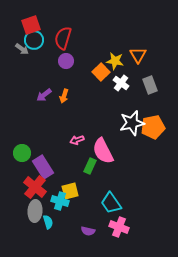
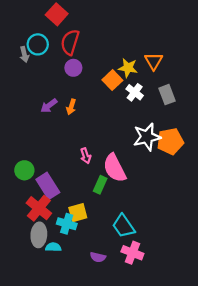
red square: (31, 25) -> (57, 14), moved, turned -30
gray arrow: (22, 49) -> (24, 54), turned 40
pink arrow: (77, 140) -> (86, 156), turned -88
cyan semicircle: (48, 222) -> (53, 247), turned -72

